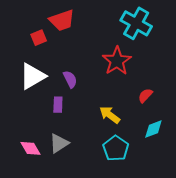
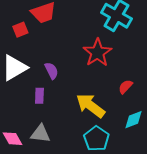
yellow arrow: (110, 115) -> (90, 106), size x1.4
gray triangle: (59, 143) -> (40, 134), turned 40

